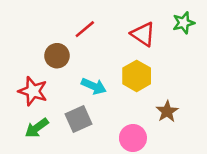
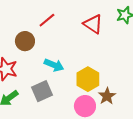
yellow hexagon: (137, 76) -> (88, 79), moved
brown star: (167, 111) -> (107, 96), moved

